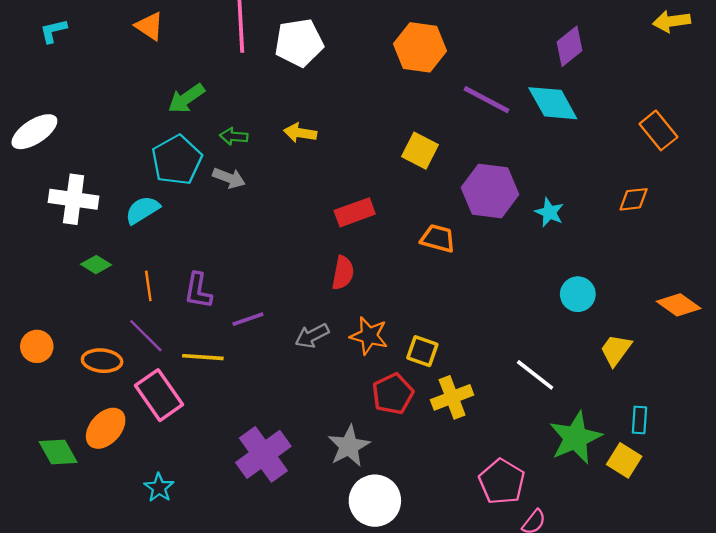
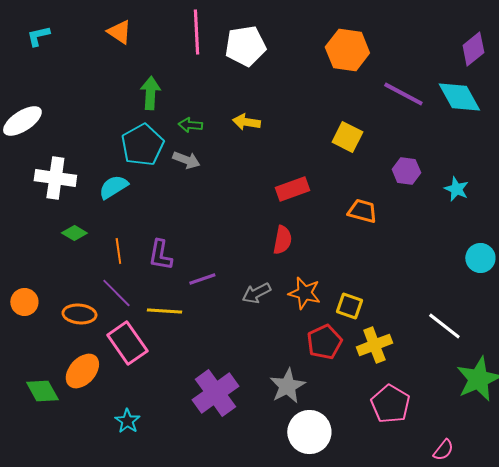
green arrow: (186, 98) -> (150, 93), turned 128
purple hexagon: (490, 191) -> (406, 171), size x0.6
pink pentagon: (502, 482) -> (390, 404), moved

